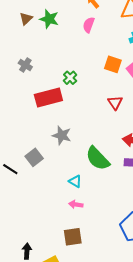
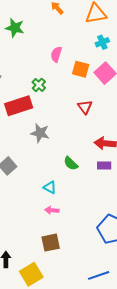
pink semicircle: (89, 25) -> (56, 54), moved
gray star: (62, 135) -> (40, 133), moved
green semicircle: (98, 158) -> (71, 163), size x0.6

